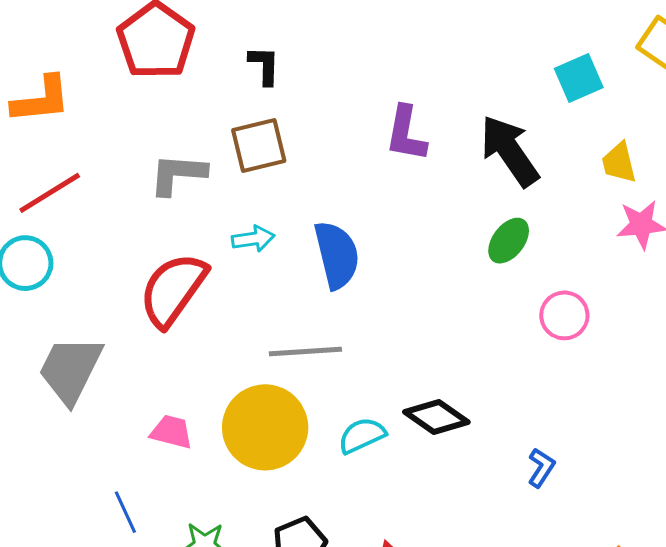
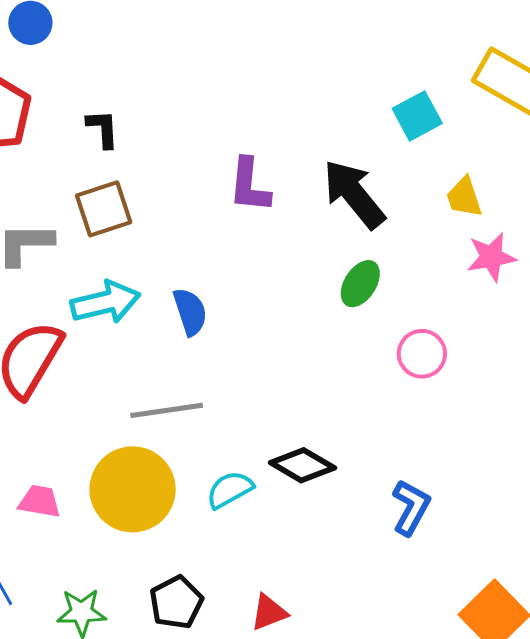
cyan arrow: (253, 239) -> (106, 302), size x1.6
blue semicircle: (337, 255) -> (190, 312), size x0.7
blue L-shape: (541, 468) -> (411, 507), size x1.4

